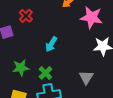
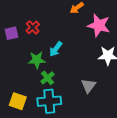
red cross: (26, 16) -> (33, 27), moved
green star: (21, 68) -> (37, 60), moved

